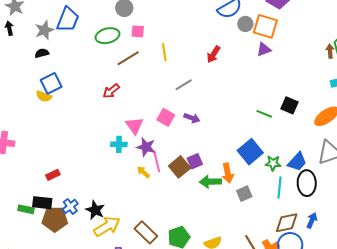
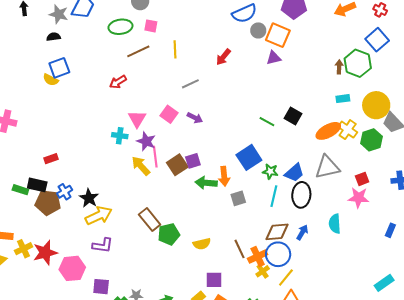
gray star: (44, 30) -> (59, 14), turned 30
yellow arrow: (143, 172) -> (141, 166), size x1.5
brown rectangle: (146, 232) -> (150, 220), moved

